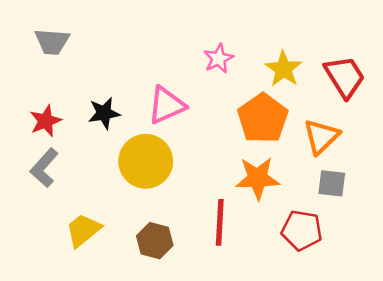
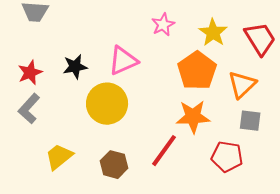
red line: (220, 222) -> (164, 151), turned 33

